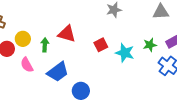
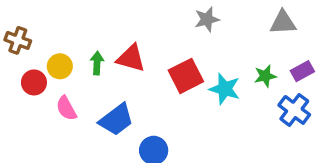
green arrow: (45, 45) -> (97, 63), moved
red square: (101, 45) -> (186, 76), size x1.5

